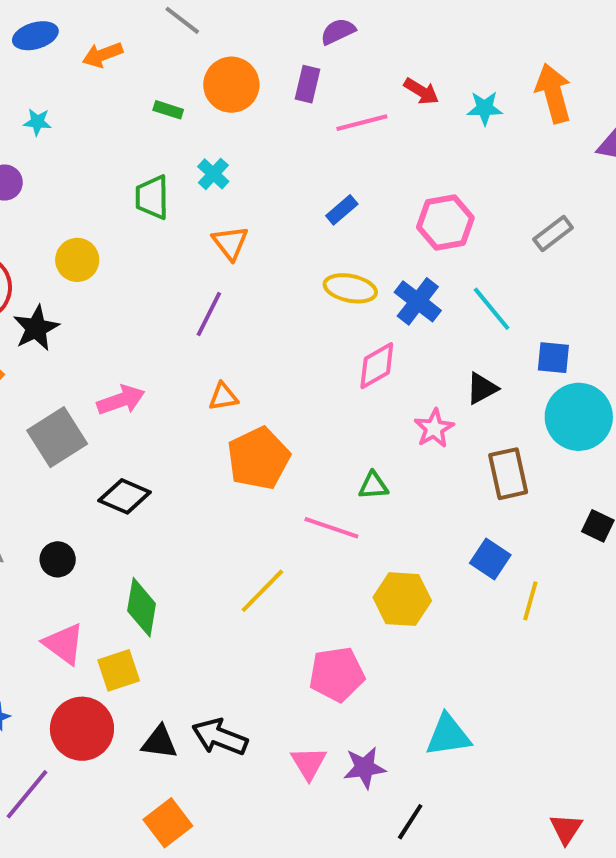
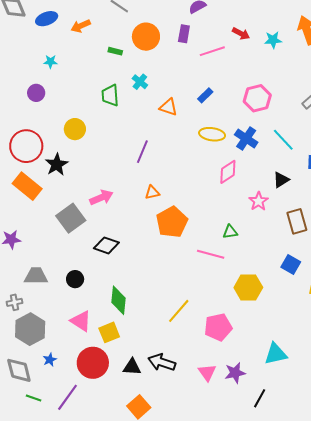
orange triangle: (230, 243) -> (168, 107), moved, turned -30
yellow line: (262, 591) -> (179, 311), moved

